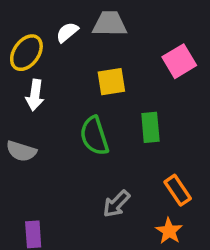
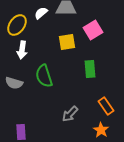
pink square: (179, 61) -> (93, 30), moved
green semicircle: (94, 136) -> (44, 76), moved

